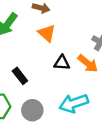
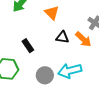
gray circle: (32, 110) -> (45, 75), moved

